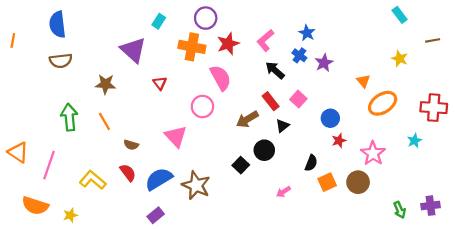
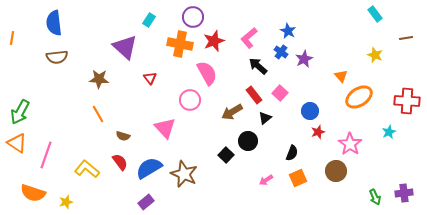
green arrow: (69, 117) -> (20, 112), moved, turned -145
orange square: (327, 182) -> (298, 178), moved

